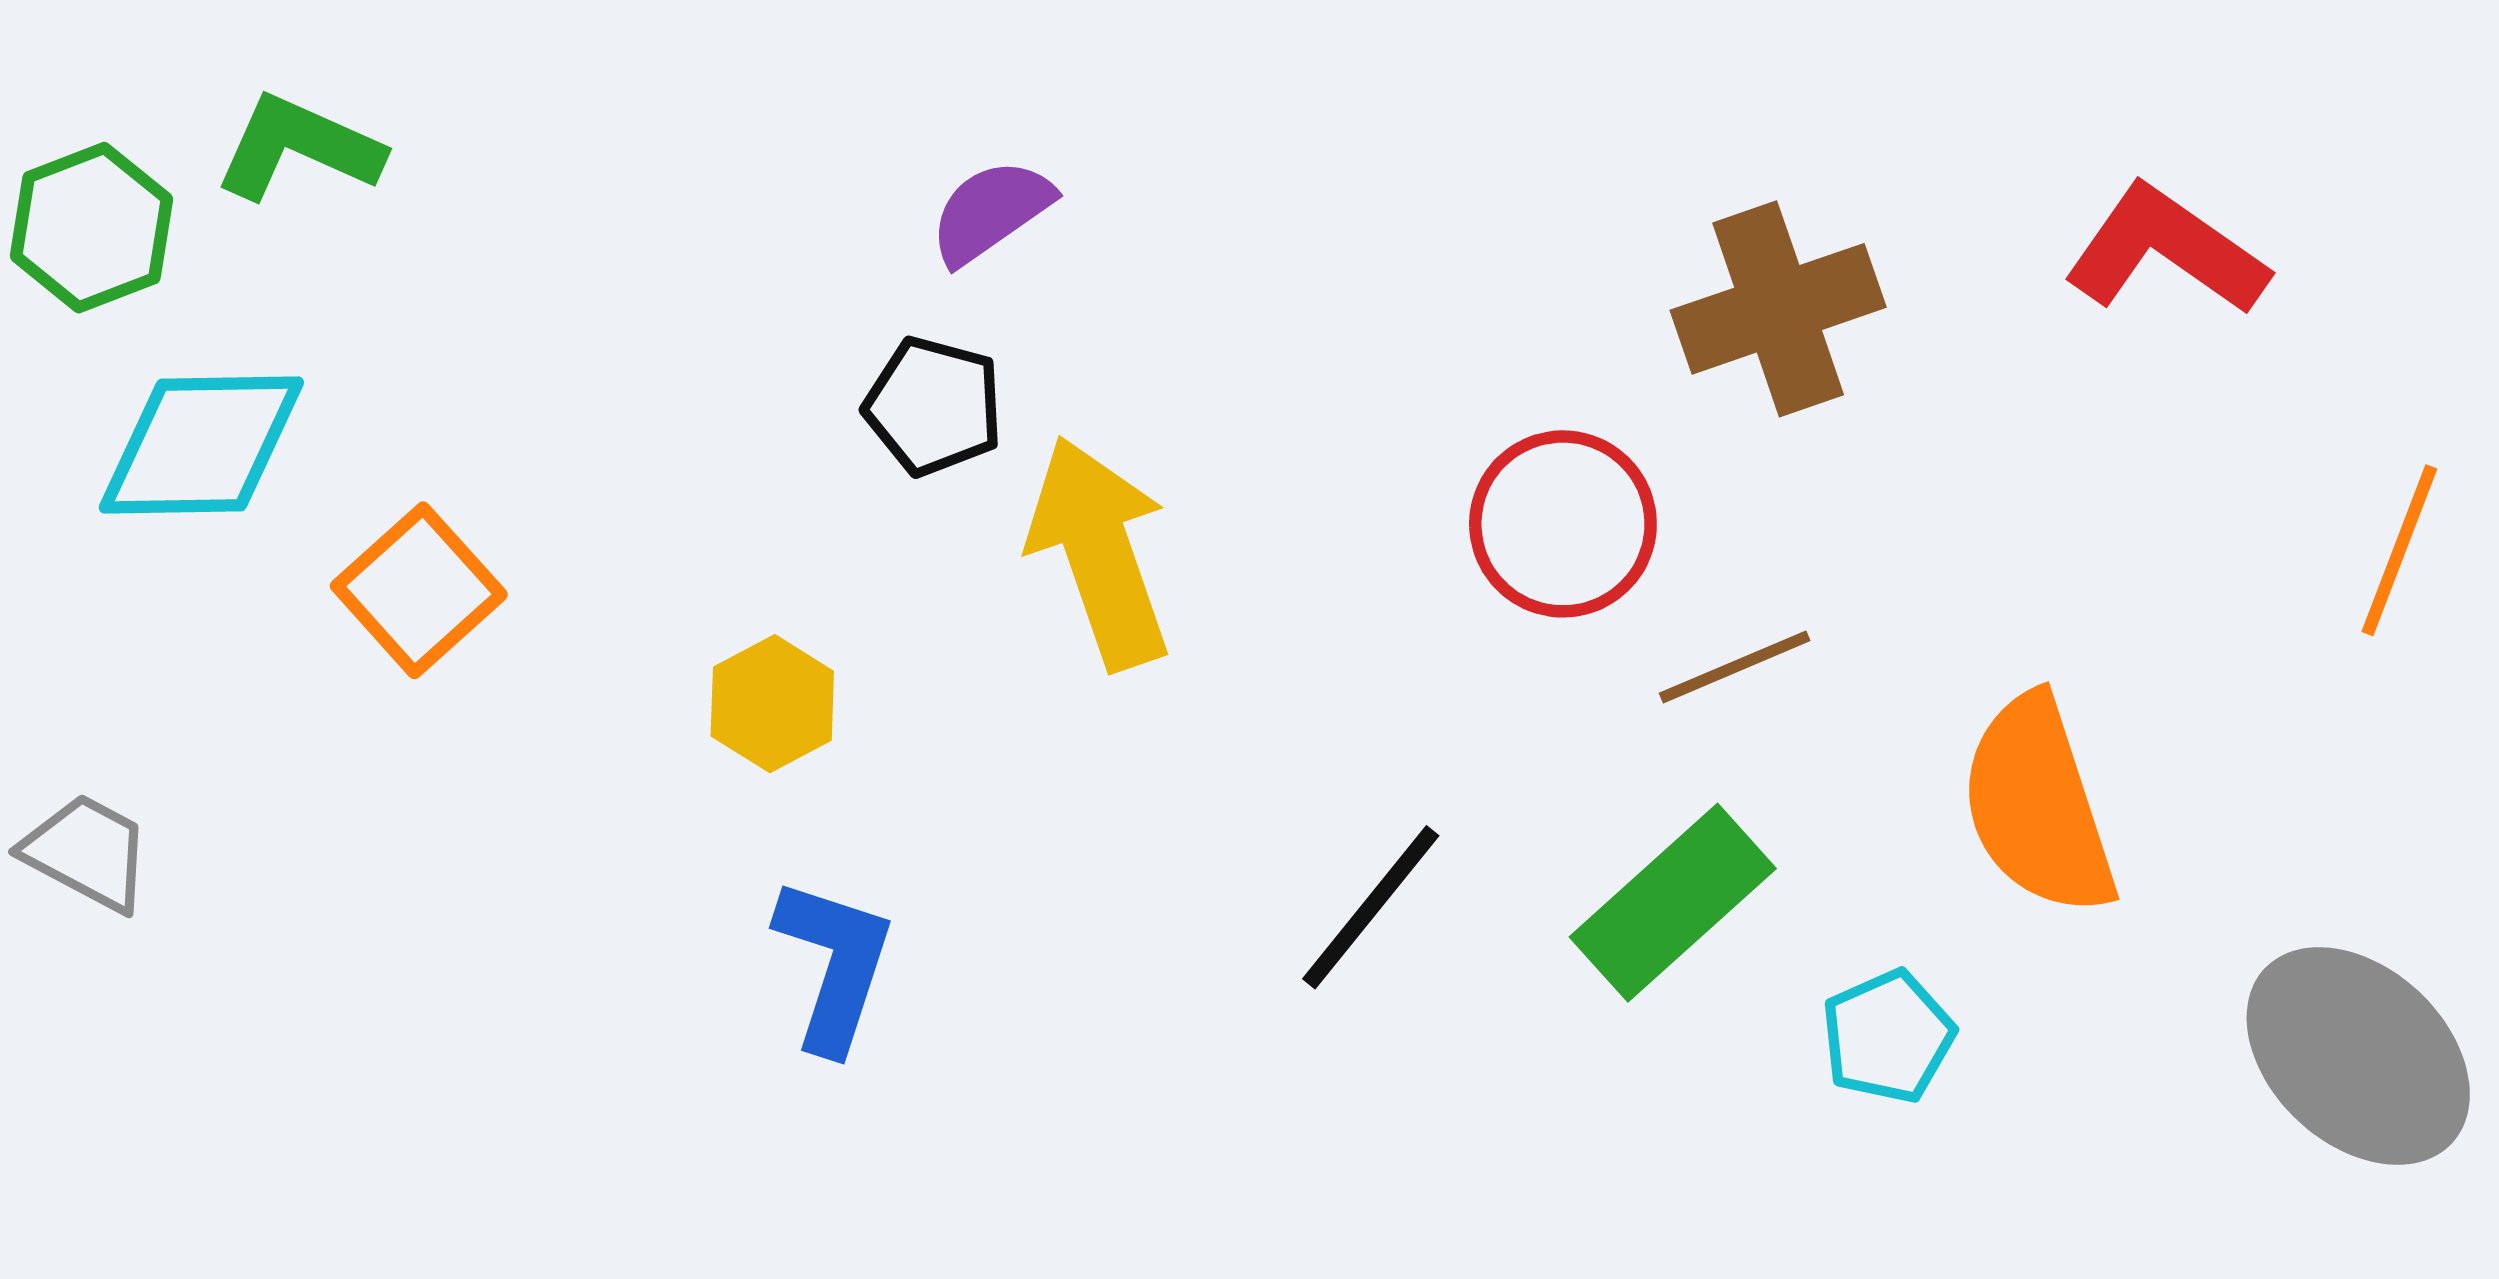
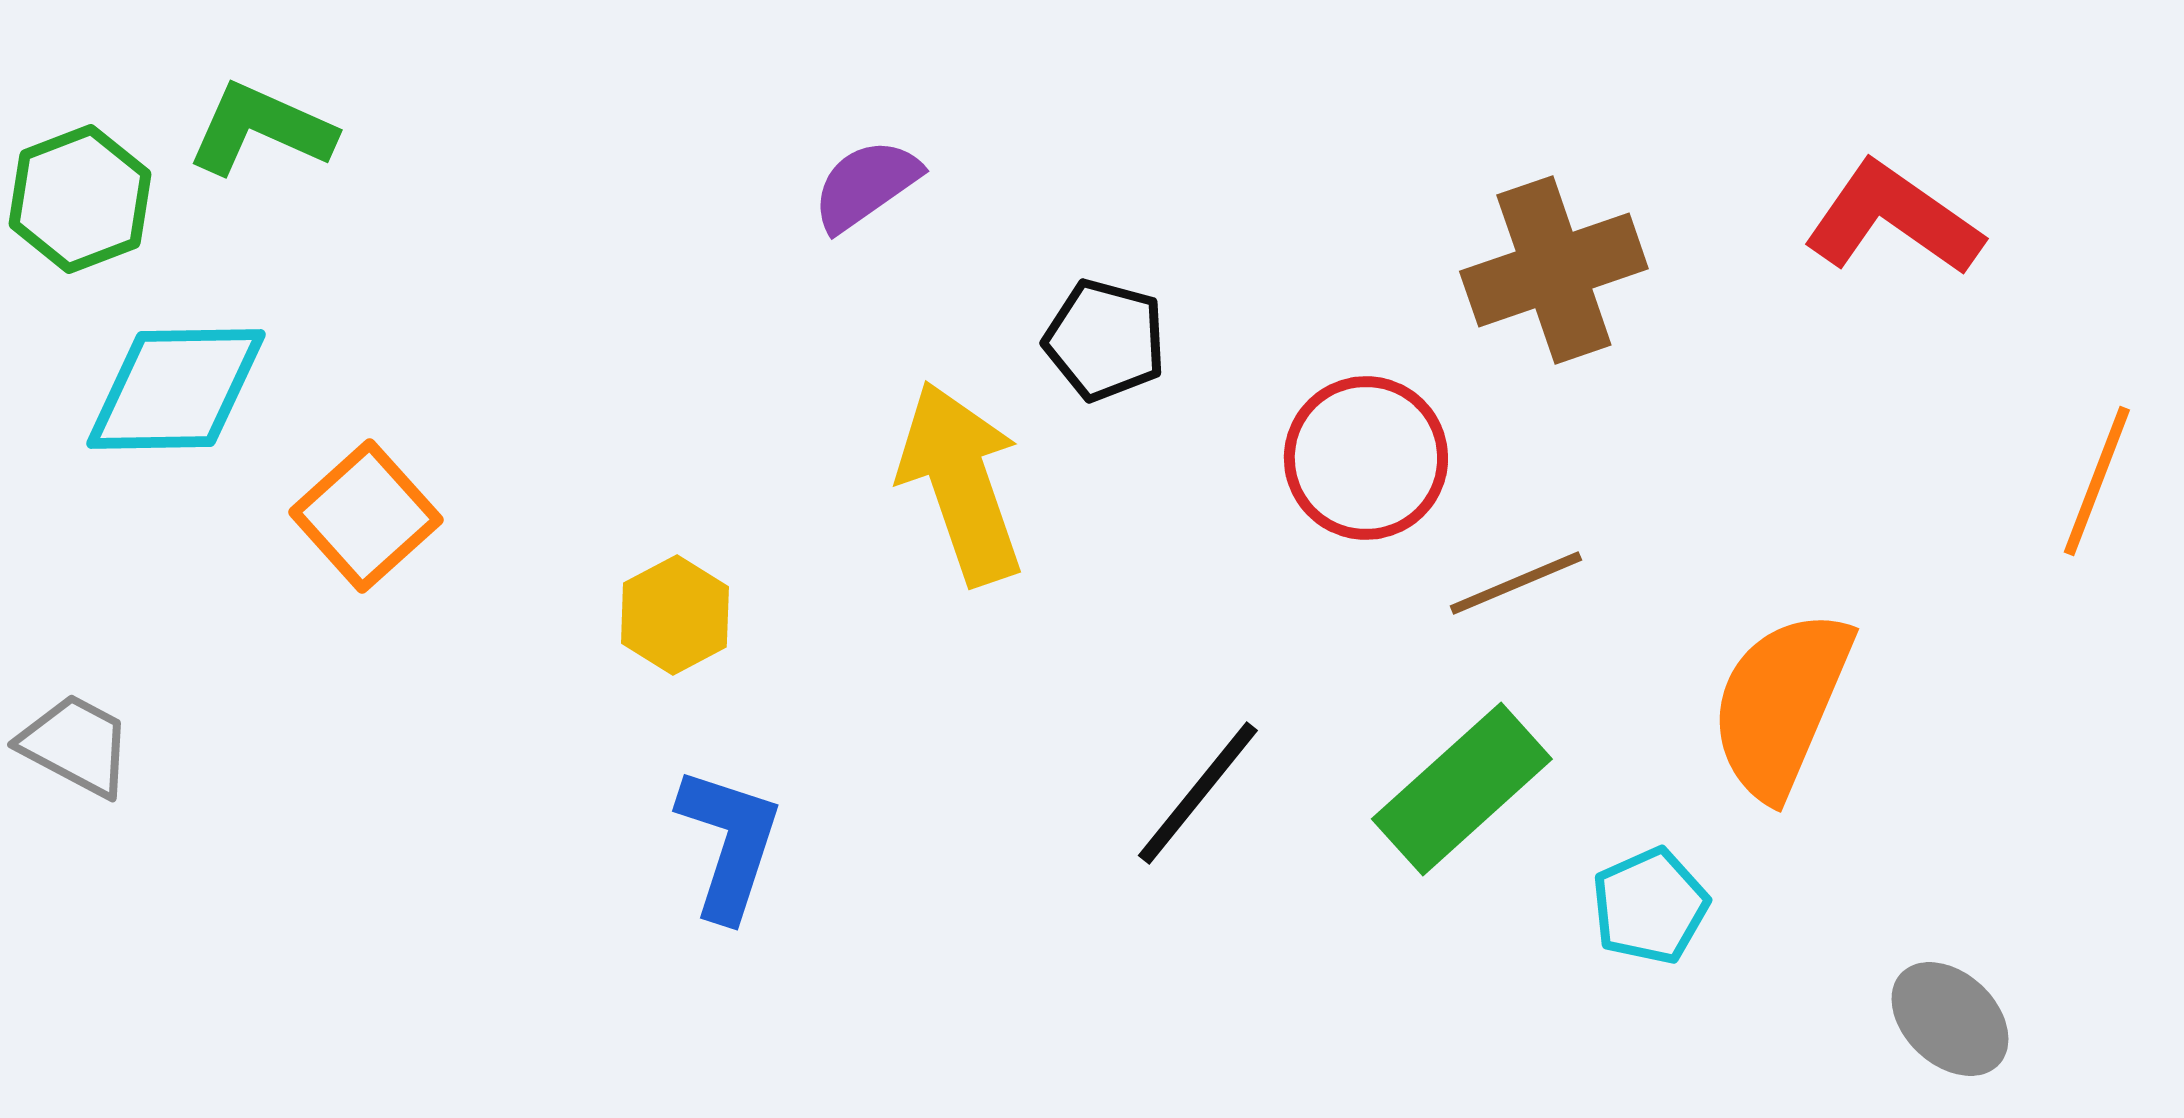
black pentagon: (934, 406) -> (1105, 340), moved
orange semicircle: (2038, 805) -> (1781, 704), turned 41
gray ellipse: (2358, 1056) -> (1950, 1019), moved, size x0.6

